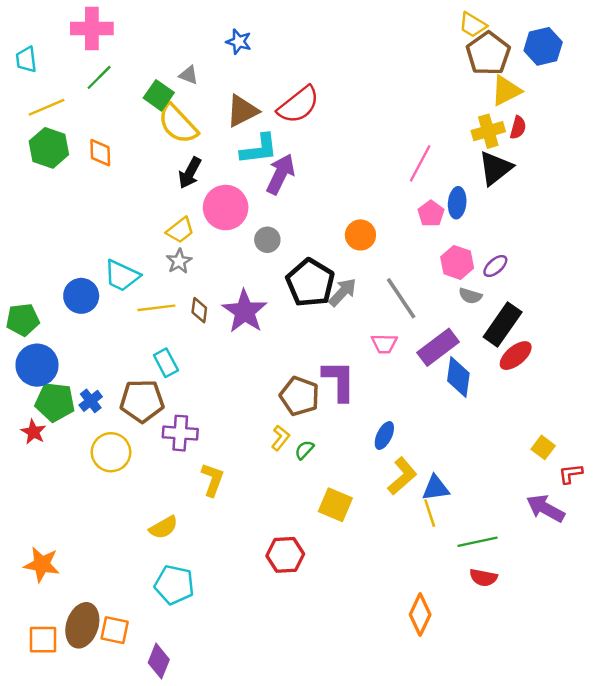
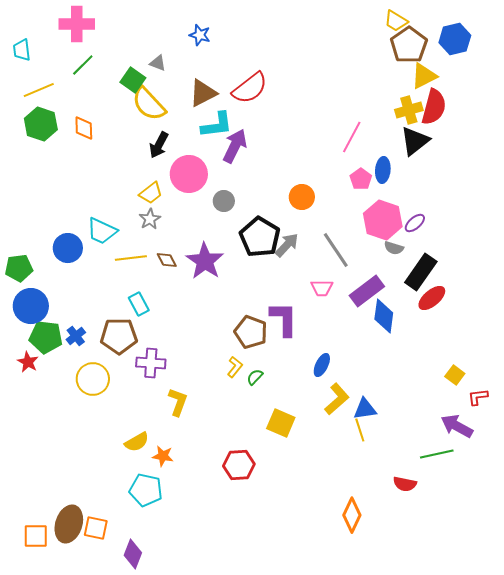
red semicircle: (518, 128) -> (434, 107), size x1.8
pink hexagon: (457, 262) -> (383, 220), size x1.4
brown diamond: (199, 310) -> (167, 260), turned -35
green line: (477, 542) -> (437, 454), moved
orange star: (42, 564) -> (163, 456), moved, size x0.7

